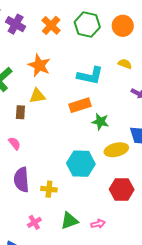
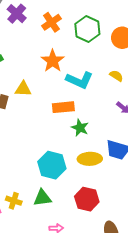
orange star: (39, 65) -> (53, 61), moved
yellow cross: (49, 189) -> (14, 201), moved
green triangle: (69, 221) -> (42, 198), moved

